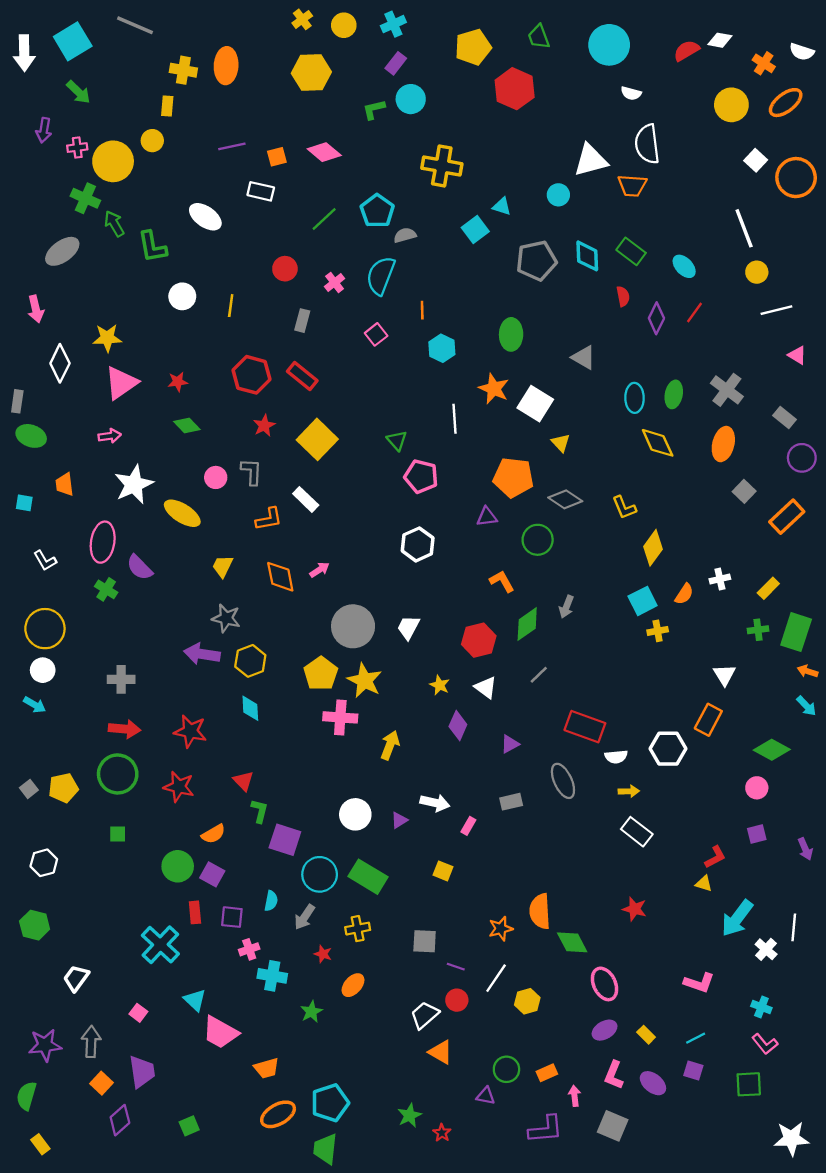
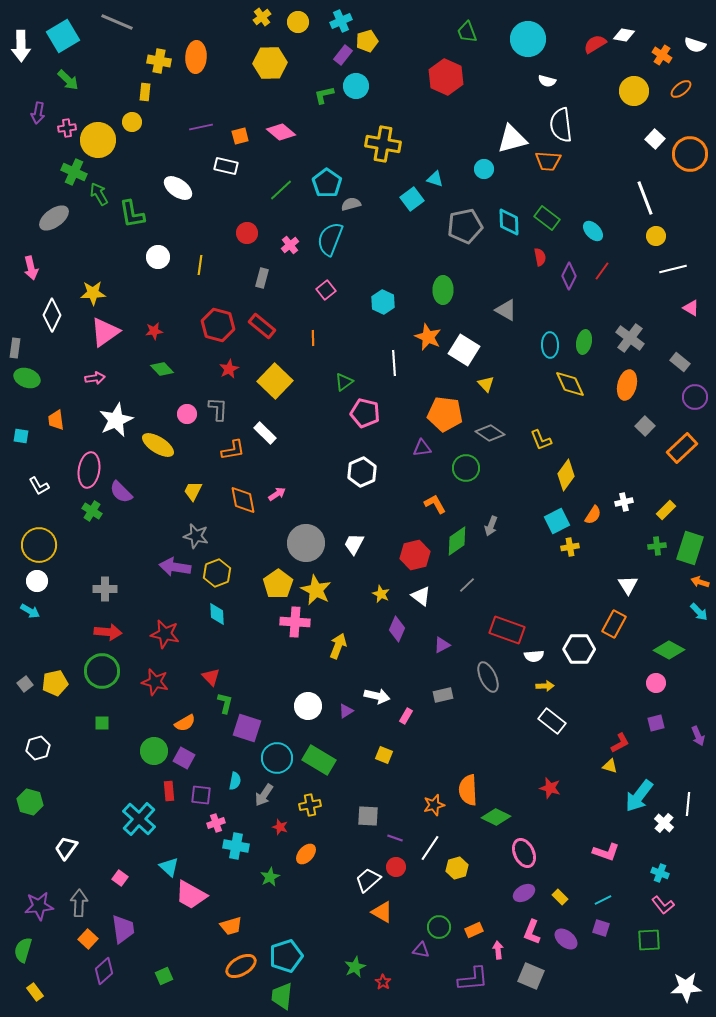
yellow pentagon: (473, 47) -> (367, 41), moved, size x0.7
orange ellipse: (786, 103) -> (681, 89), size x0.7
orange line: (422, 310) -> (313, 338), moved
green triangle: (397, 441) -> (344, 382), turned 36
green diamond: (572, 942) -> (496, 817), turned -36

